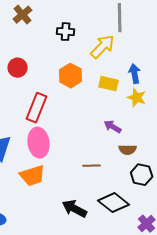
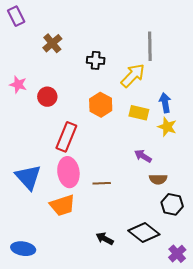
brown line: (92, 166) -> (102, 183), moved
black arrow: (75, 209) -> (105, 239), size x0.7

